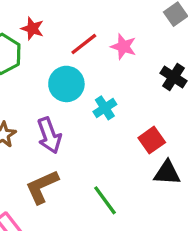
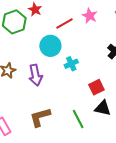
pink star: (123, 47) -> (90, 16), moved
brown L-shape: (42, 187) -> (40, 117), moved
green line: (105, 200) -> (78, 119), moved

